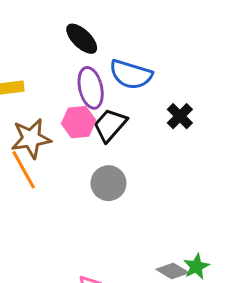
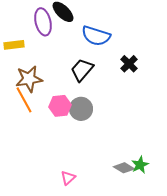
purple ellipse: (91, 88) -> (43, 22), moved
pink hexagon: (79, 122) -> (60, 106), moved

